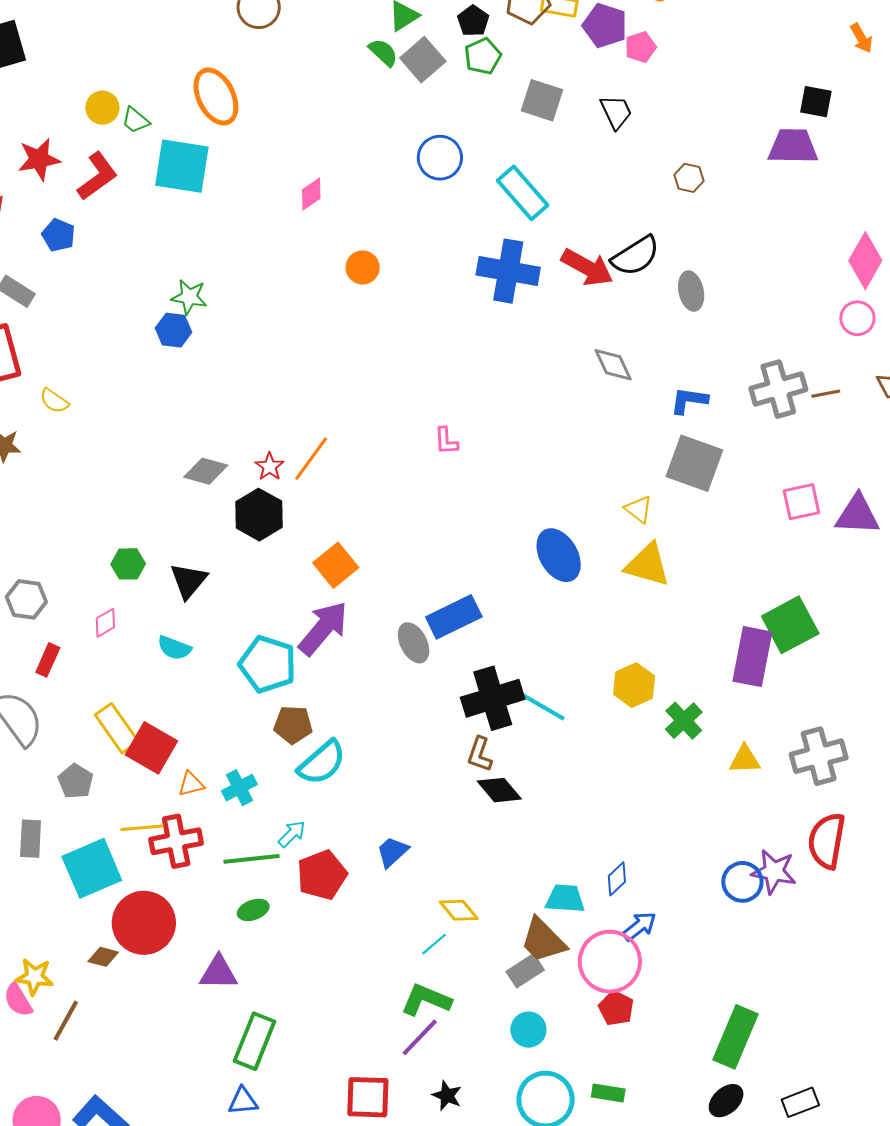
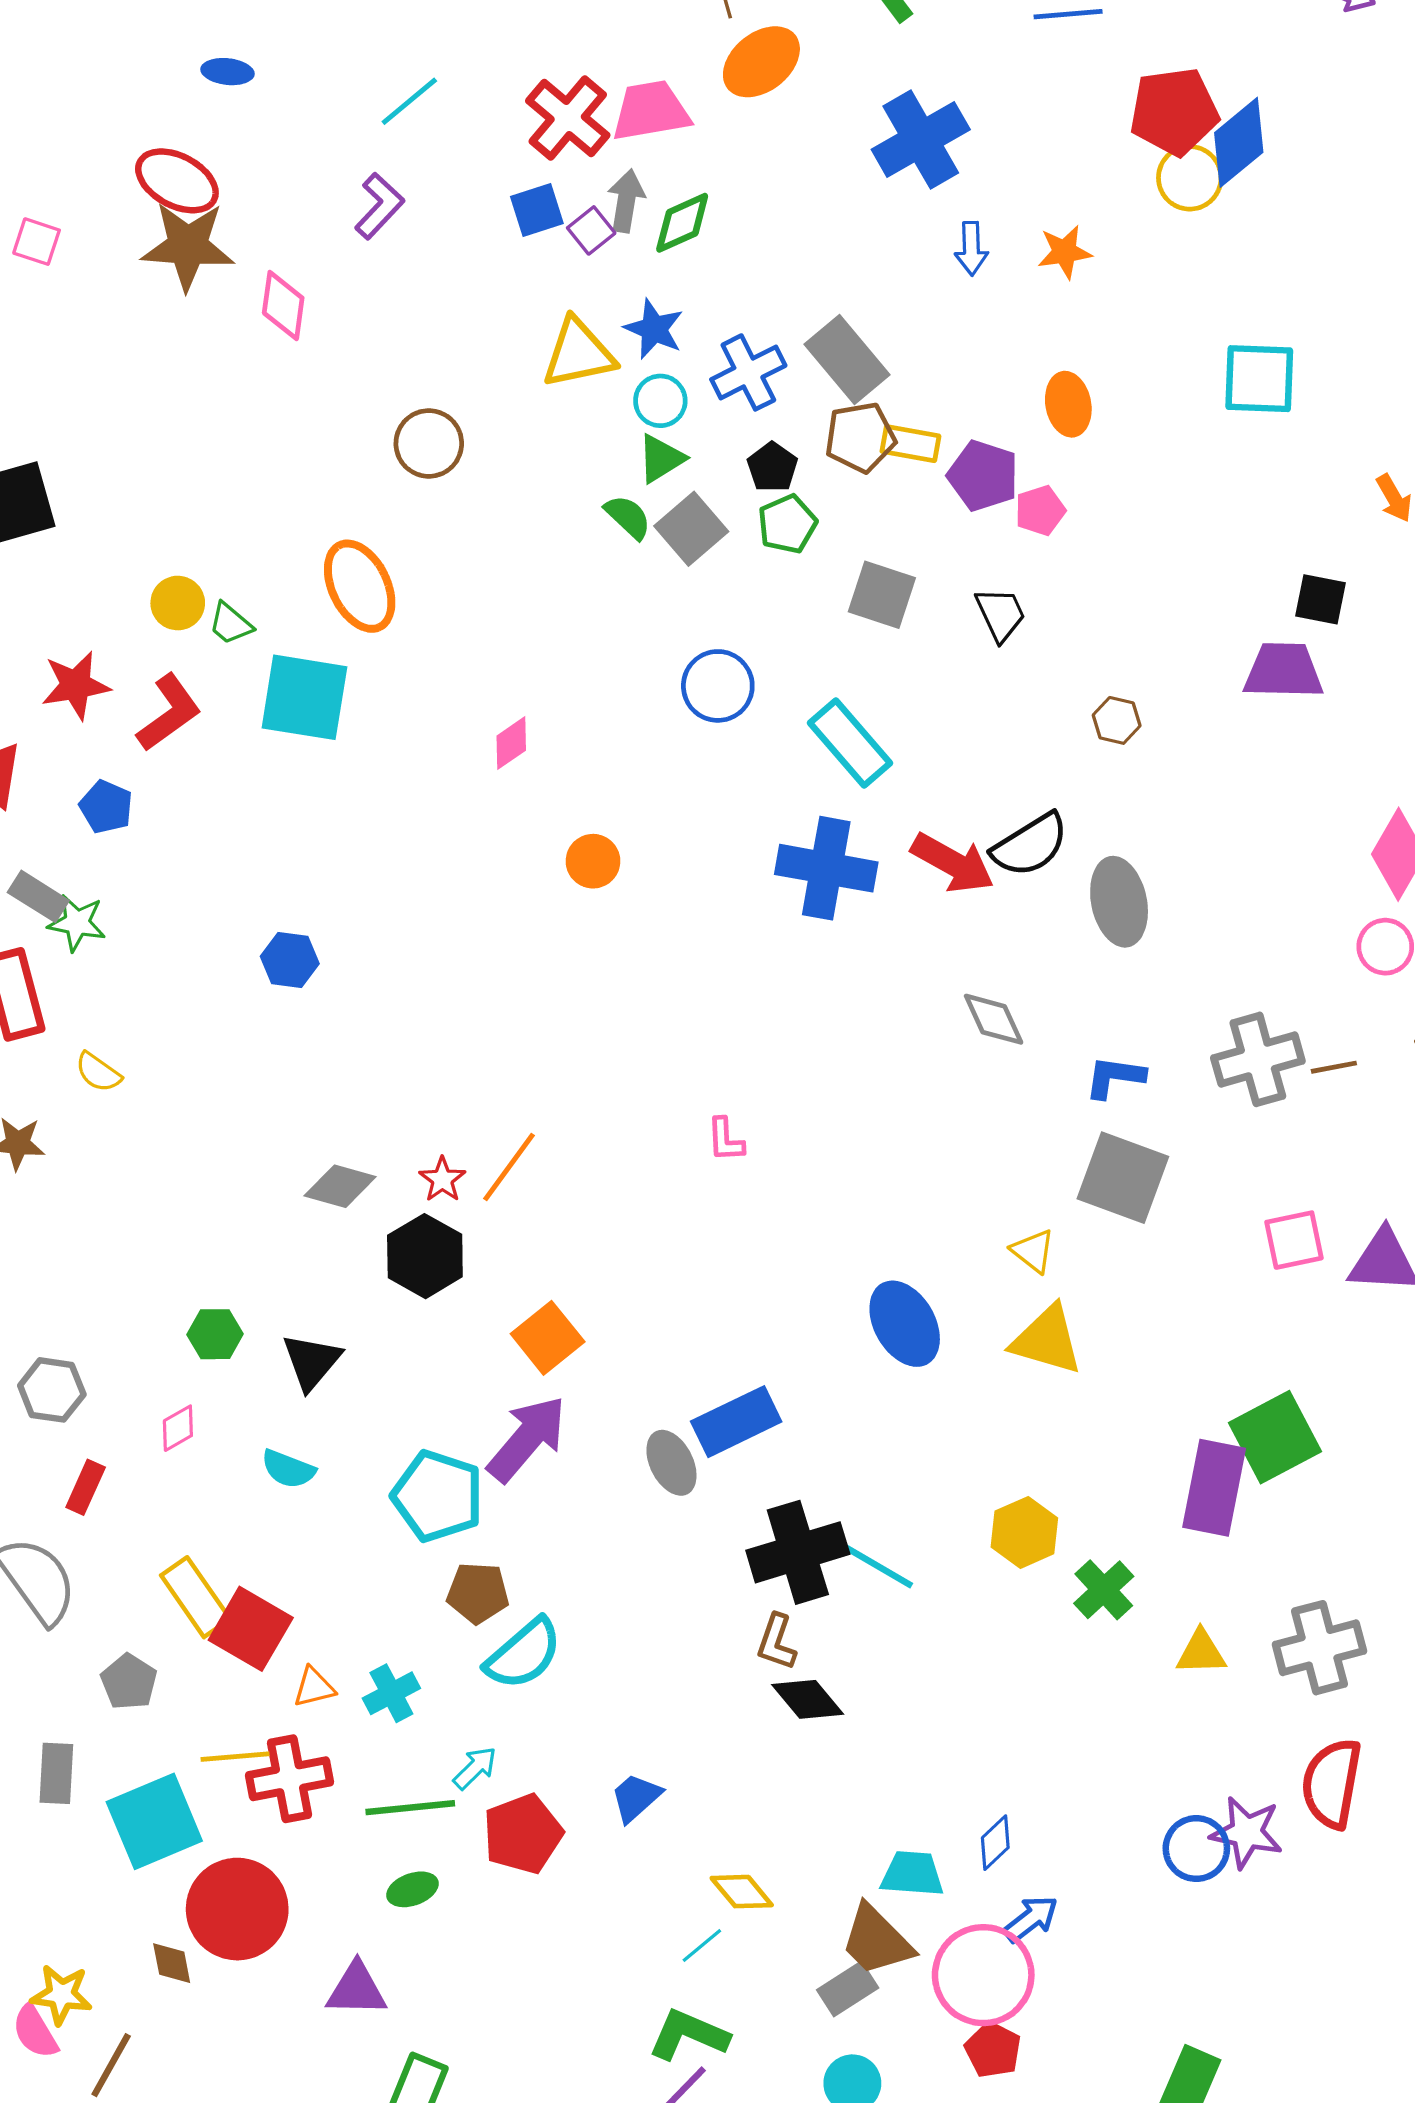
gray ellipse: (691, 291) -> (1119, 902), size x1.4
green star: (189, 297) -> (77, 923), moved
brown diamond: (103, 957) -> (172, 1963), turned 64

